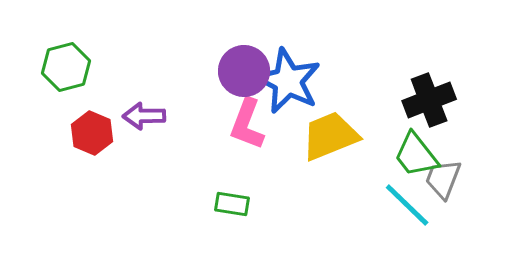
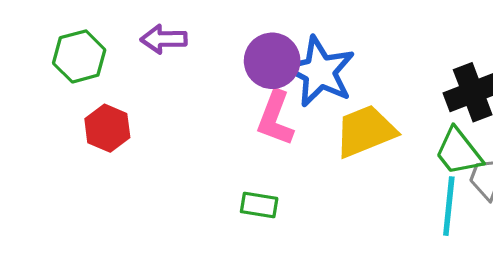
purple arrow: (144, 116) -> (164, 39), moved
cyan line: (407, 205) -> (449, 206), turned 52

